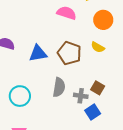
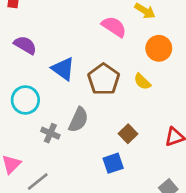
blue triangle: (38, 53) -> (63, 69), turned 30
cyan circle: (20, 96) -> (25, 100), moved
gray cross: (81, 96) -> (50, 133), moved

